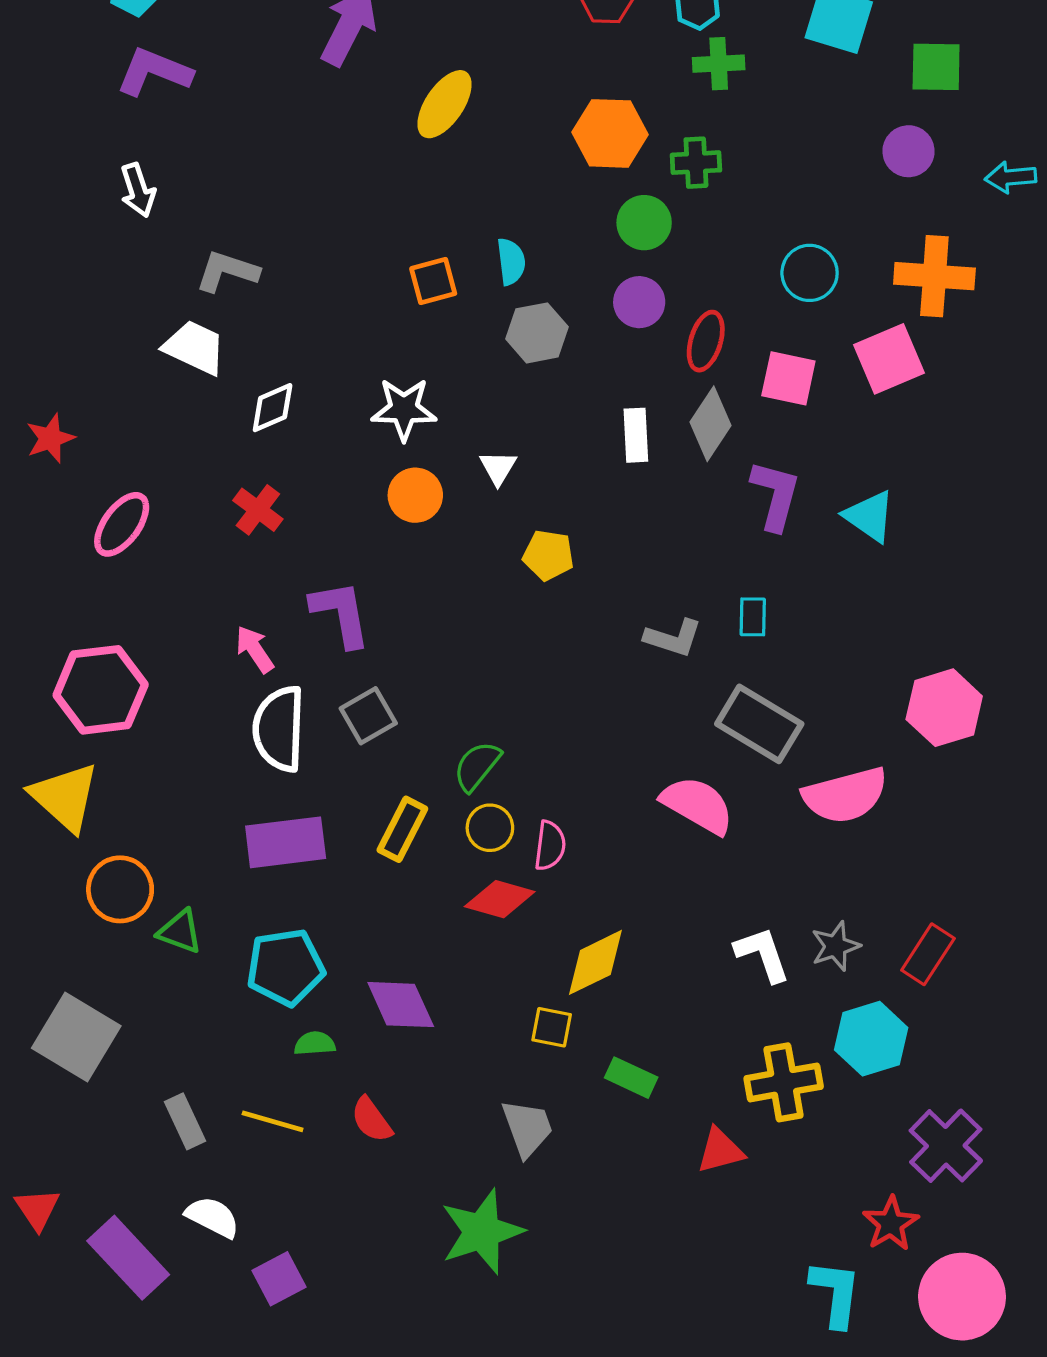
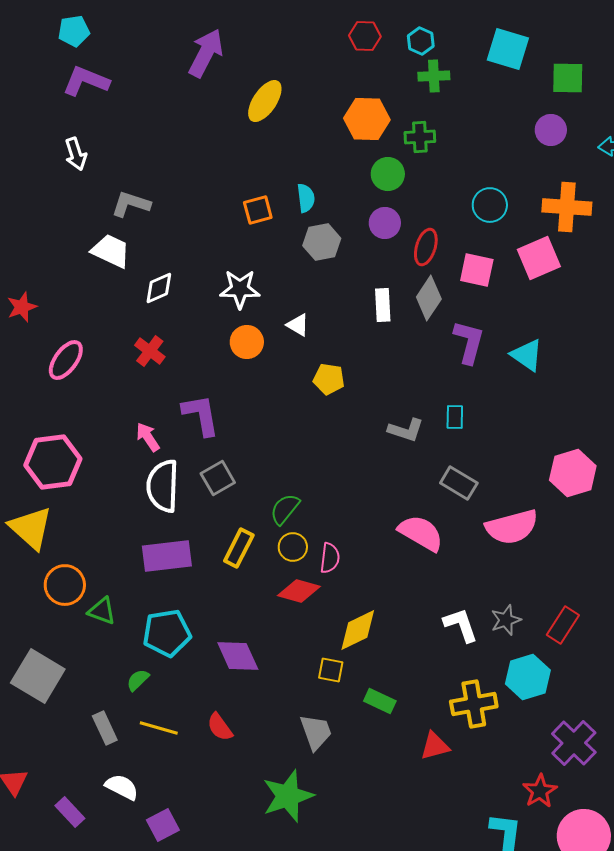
white triangle: (498, 468) -> (298, 325), turned -30
gray rectangle: (759, 724) -> (459, 483), size x0.7
green semicircle: (315, 1044) -> (138, 680), moved, turned -40
purple rectangle: (128, 1258) -> (70, 812), size x0.6

